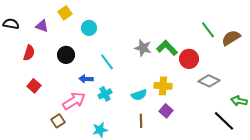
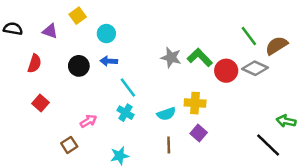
cyan line: (107, 62) -> (128, 87), moved
blue arrow: (86, 79) -> (109, 61), moved
gray diamond: (209, 81) -> (255, 68), moved
cyan cross: (105, 94) -> (126, 113), turned -32
pink arrow: (74, 101) -> (88, 121), size x0.6

